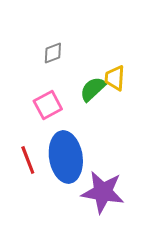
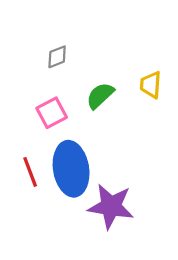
yellow trapezoid: (115, 78) -> (151, 85), moved

